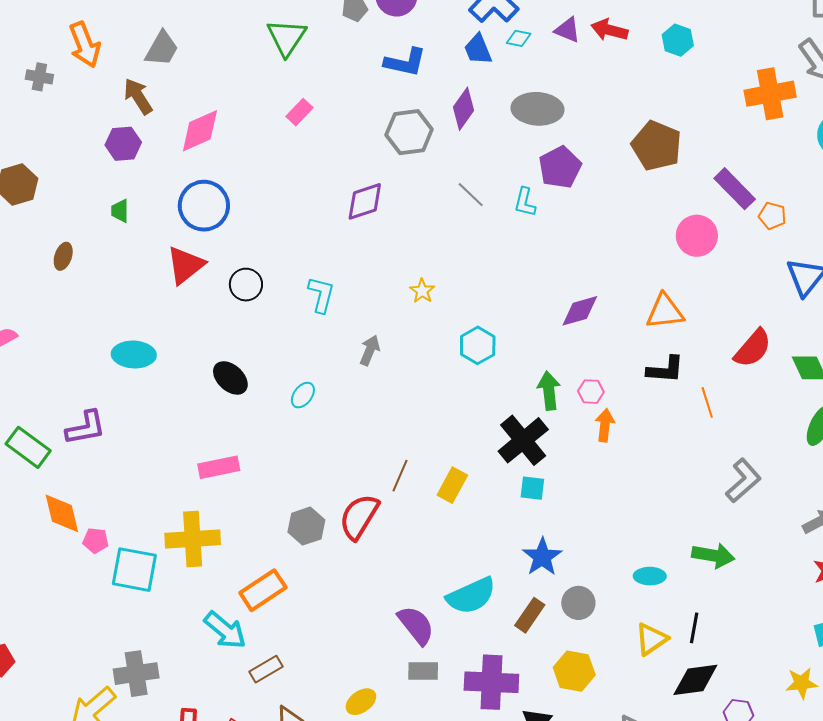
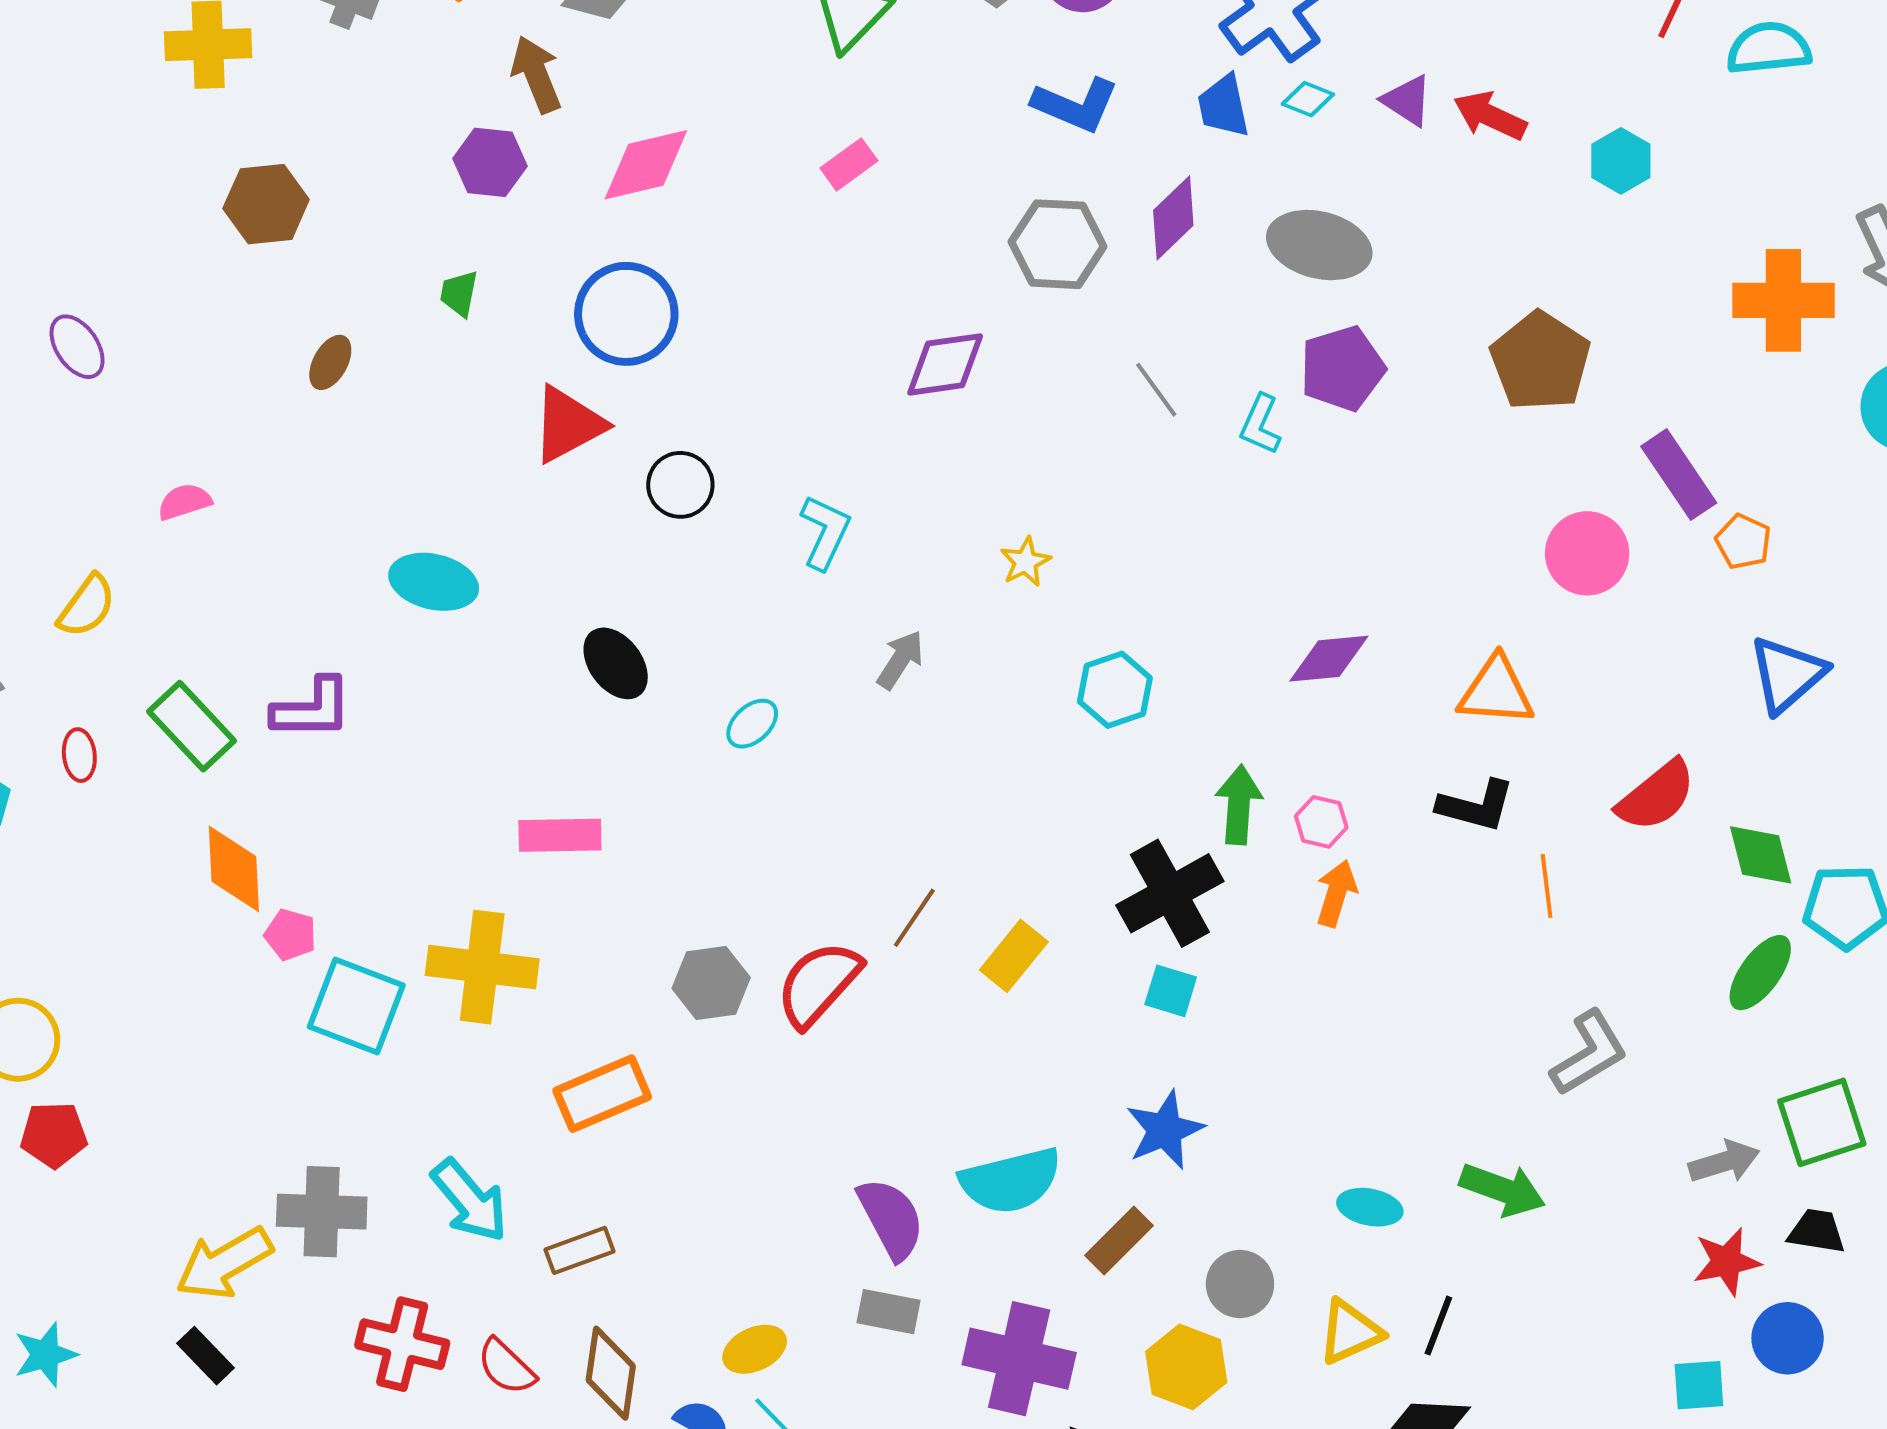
gray circle: (578, 603) -> (1240, 1284), moved
cyan arrow: (225, 630) -> (470, 1201), moved

